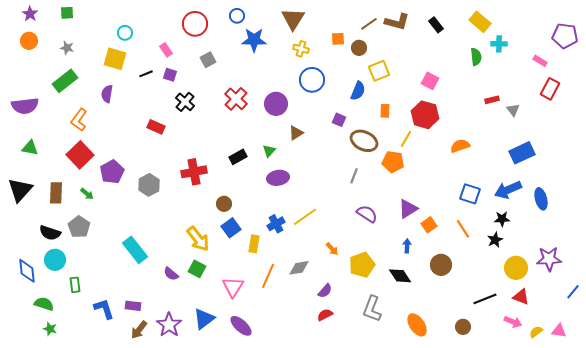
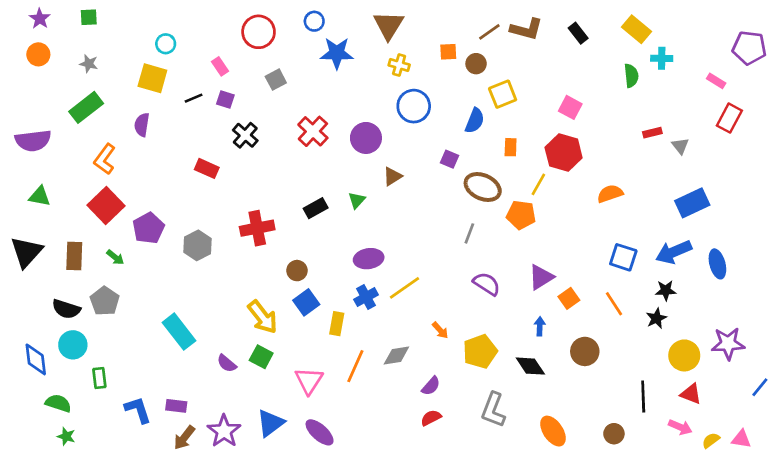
purple ellipse: (278, 178) -> (369, 259), moved
black line: (485, 299) -> (643, 397), turned -70

